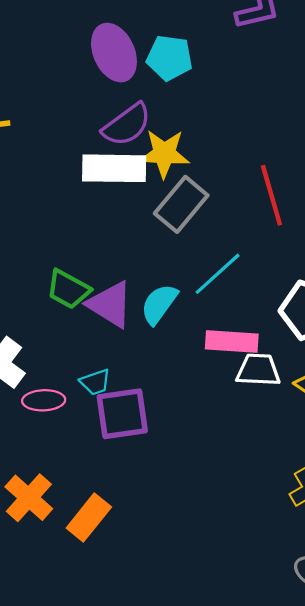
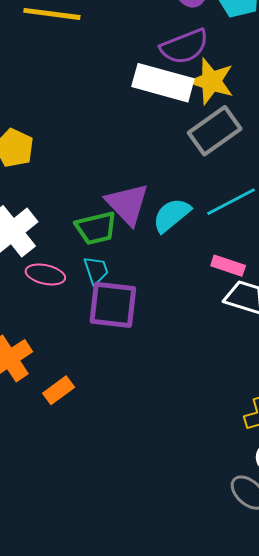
green trapezoid: (68, 289) -> (96, 228), moved, turned -57
pink rectangle: (232, 341) -> (228, 266), size x0.7
cyan trapezoid: (95, 382) -> (96, 270), turned -104
orange rectangle: (89, 517) -> (59, 390), size x0.7

